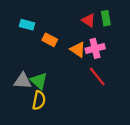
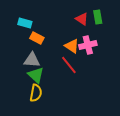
orange rectangle: (50, 40) -> (37, 38), moved
red line: (97, 77) -> (69, 65), moved
gray triangle: (23, 81) -> (32, 60), moved

